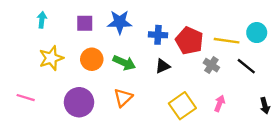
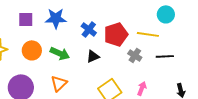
cyan circle: (257, 33) -> (166, 14), moved
blue cross: (158, 35) -> (89, 29), turned 35
red pentagon: (189, 41) -> (116, 34), turned 30
black line: (246, 66) -> (165, 56), turned -42

